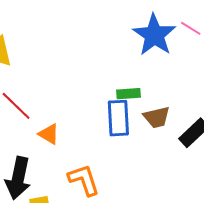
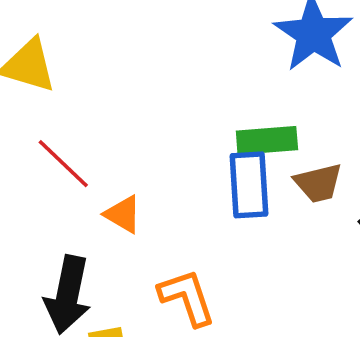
green rectangle: (128, 94) -> (267, 140), size x1.4

